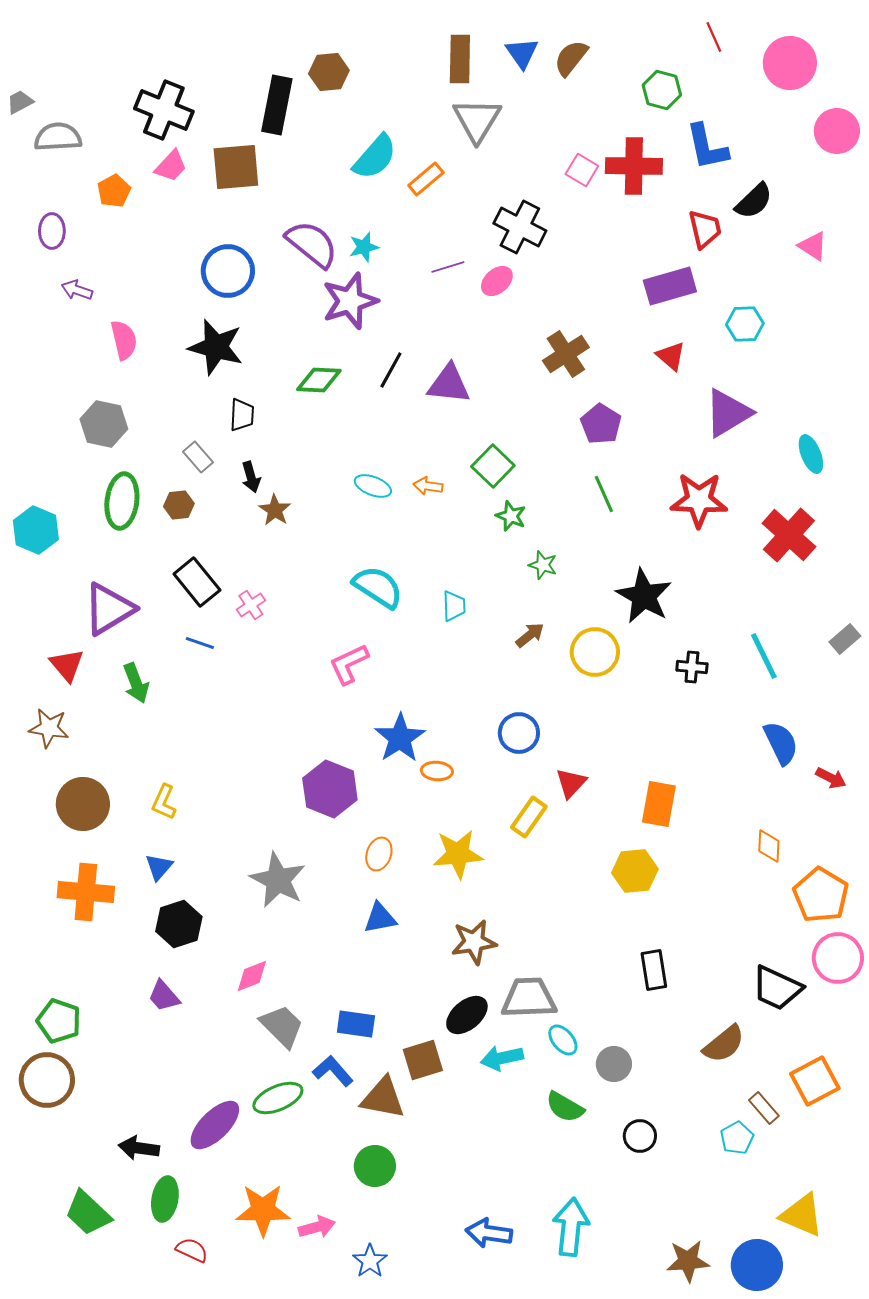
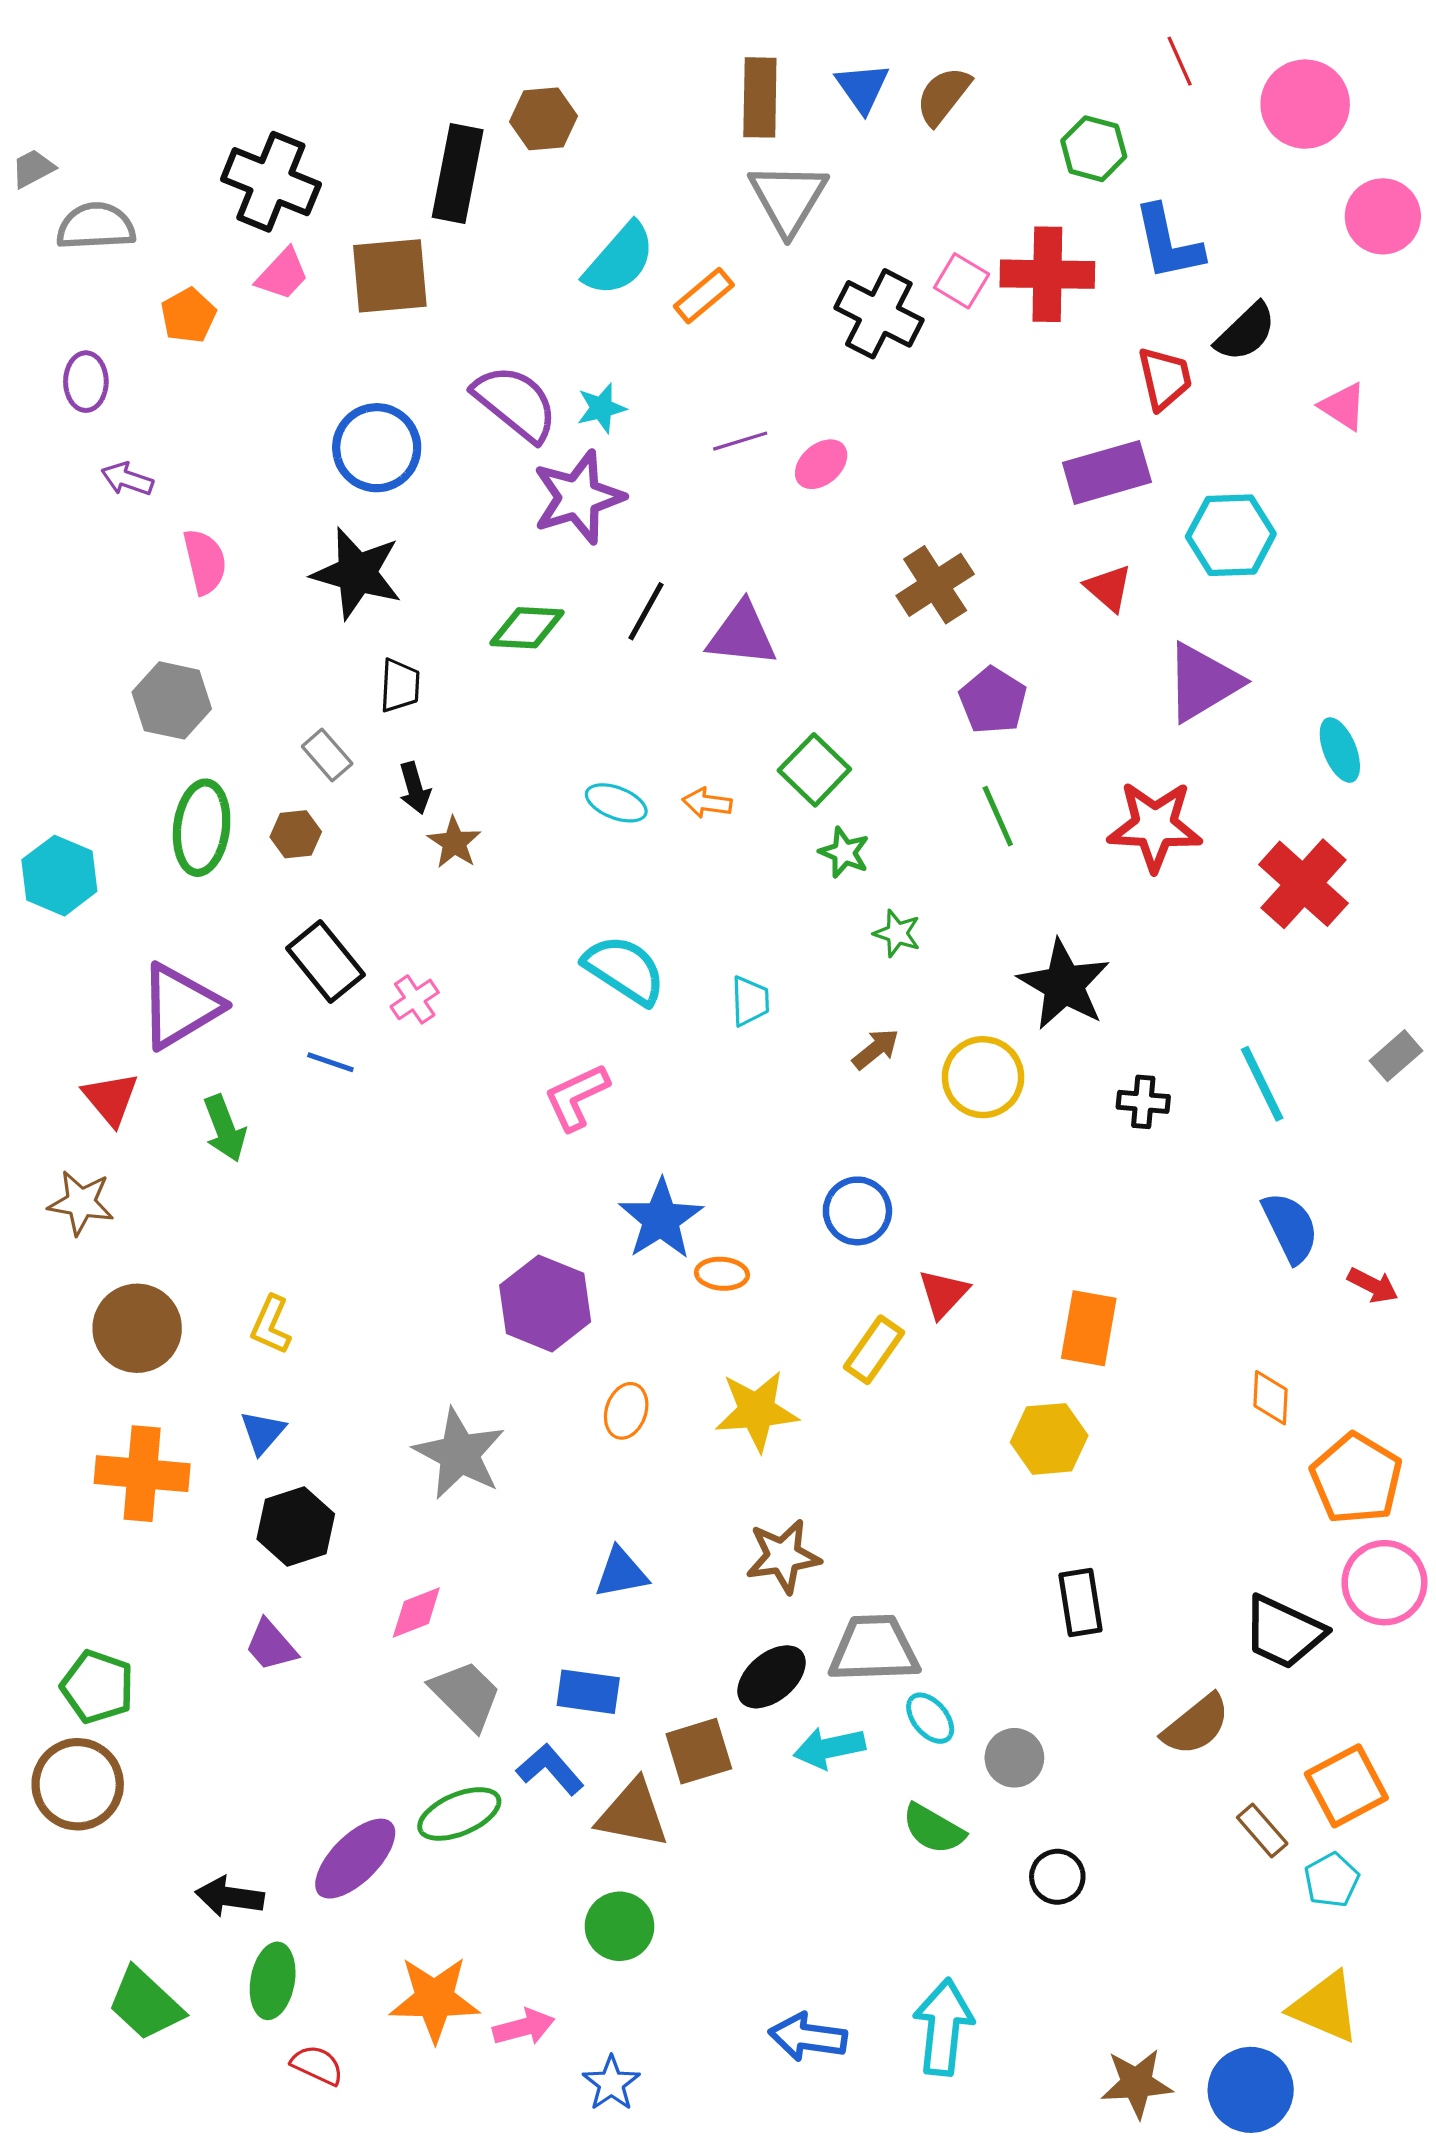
black cross: (520, 227) -> (879, 314), moved
cyan hexagon: (745, 324) -> (1231, 535), size x1.4
blue triangle: (380, 918) -> (621, 1573), moved
cyan pentagon: (737, 1138) -> (1332, 1880), moved

